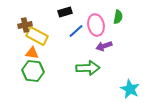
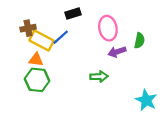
green semicircle: (118, 17) -> (139, 41), moved
blue line: (76, 31) -> (61, 37), moved
green arrow: (88, 68) -> (99, 77), size x0.7

